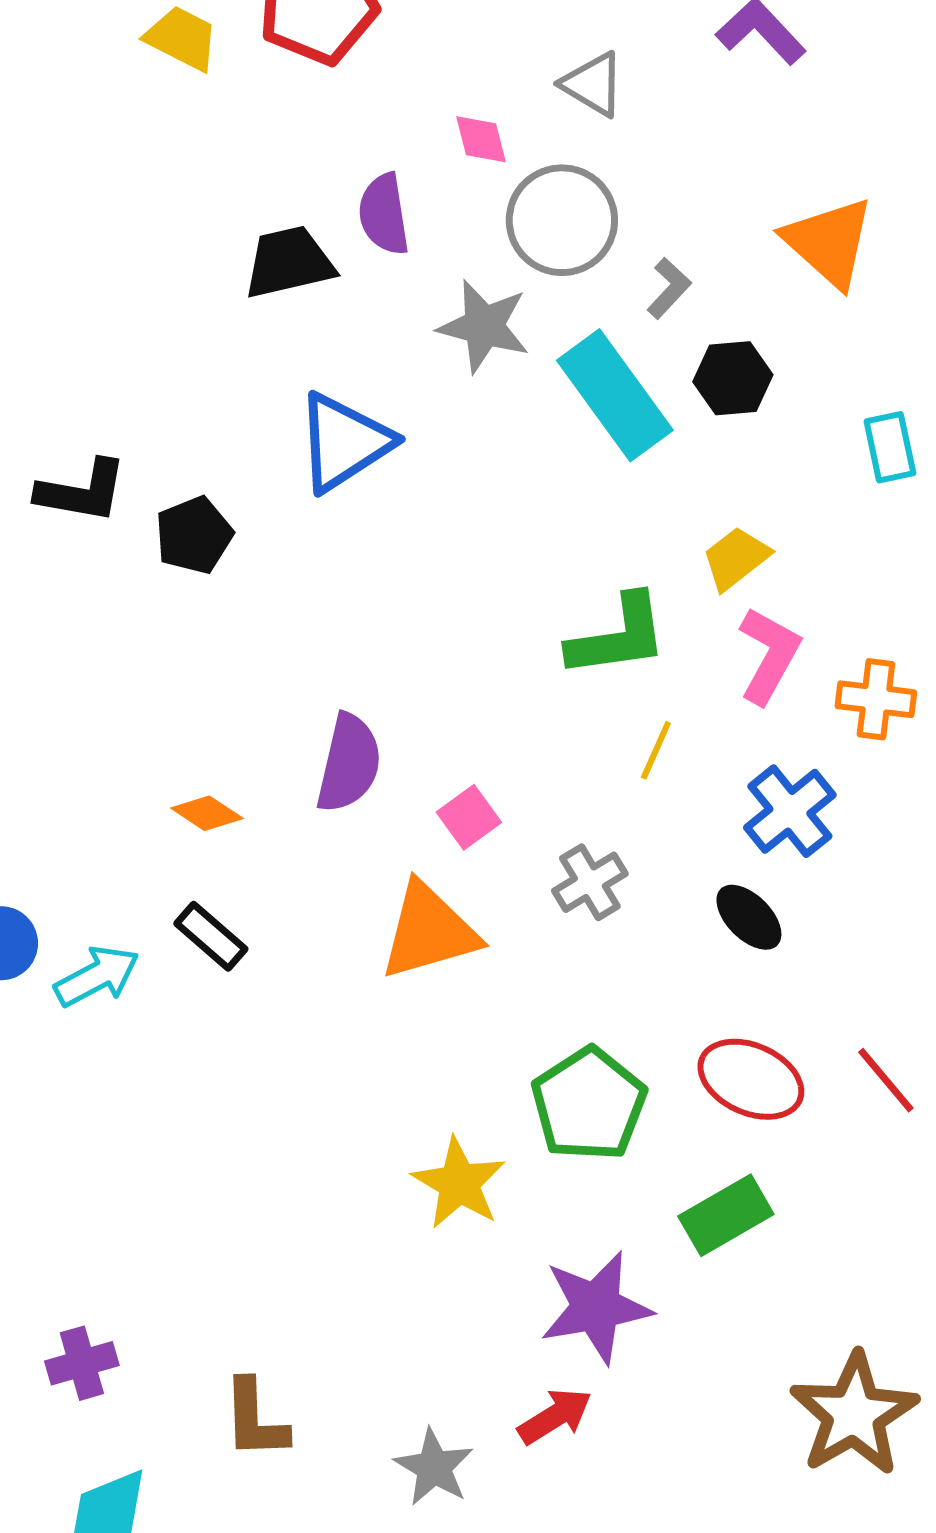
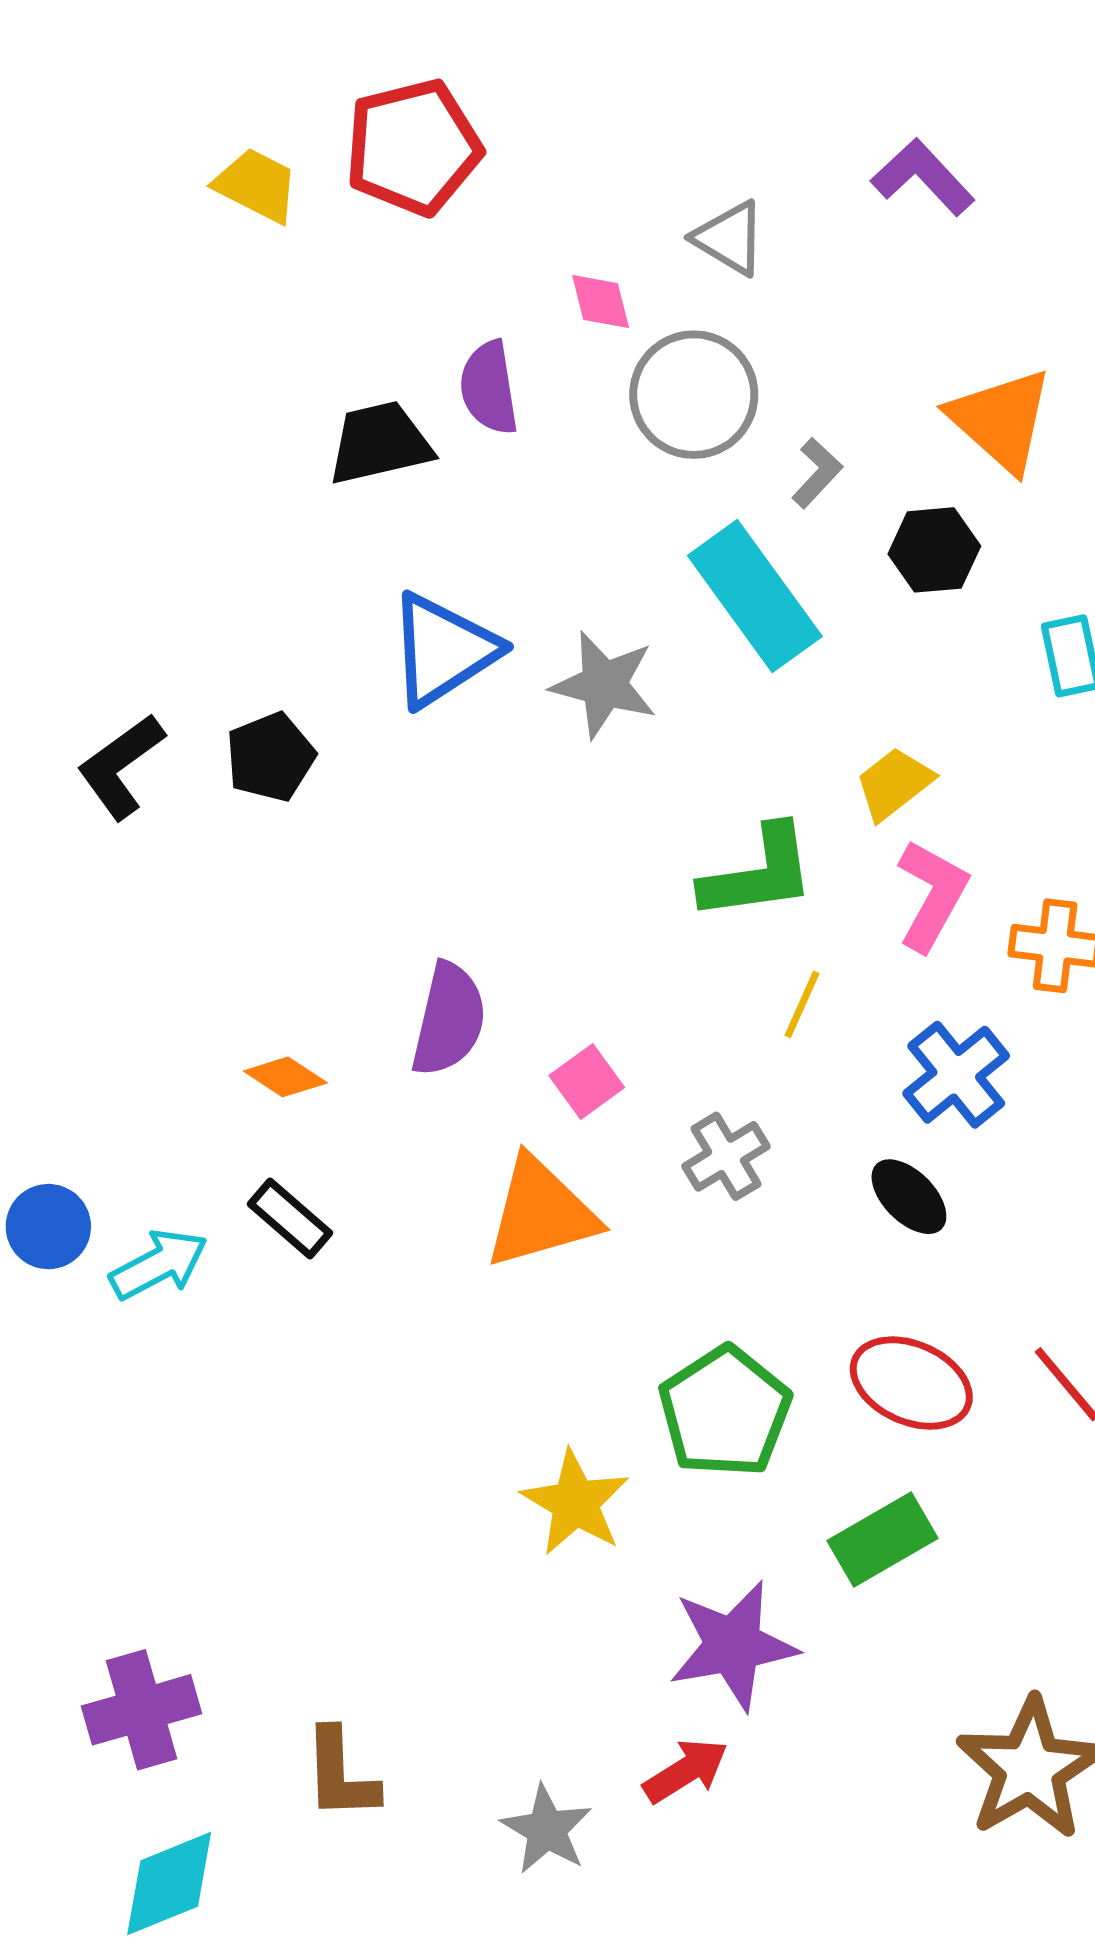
gray star: (484, 326) -> (604, 685), moved
black hexagon: (733, 378) -> (934, 550), moved
black L-shape: (82, 491) -> (121, 766), moved, turned 134
purple cross: (82, 1363) -> (142, 1710), size x1.4

